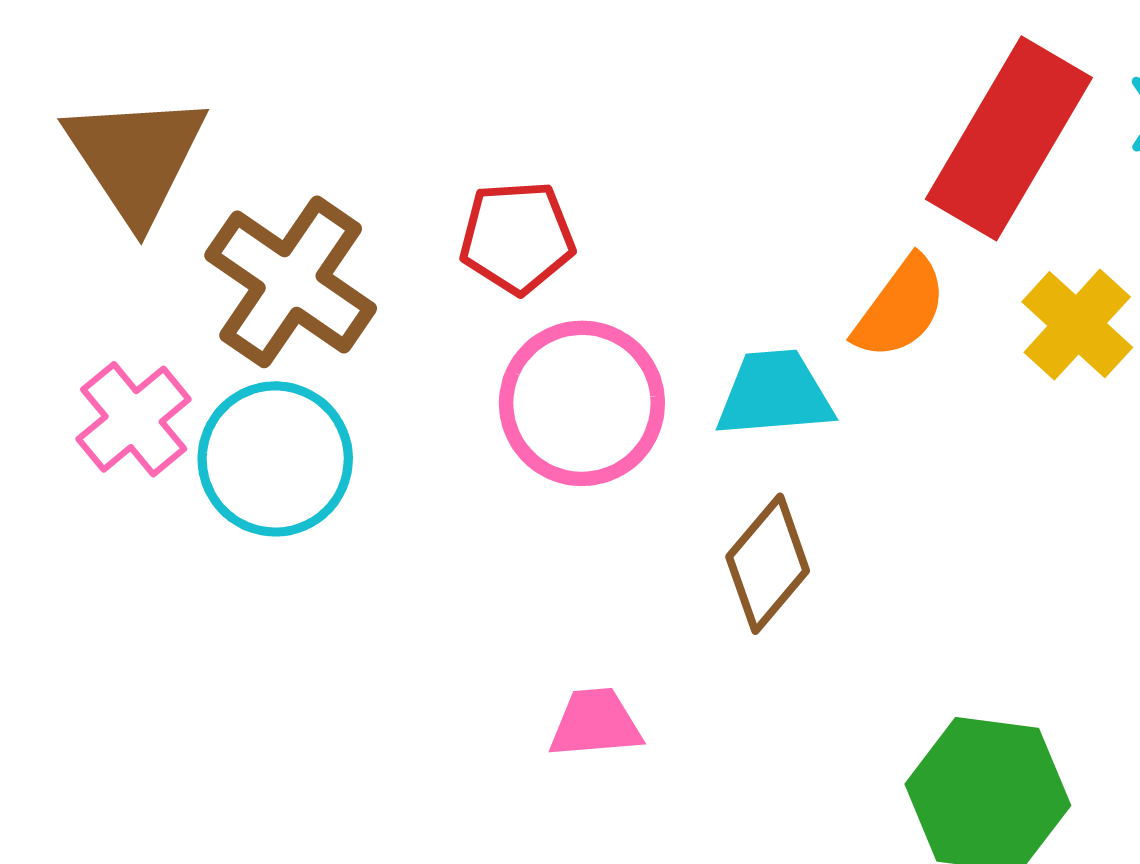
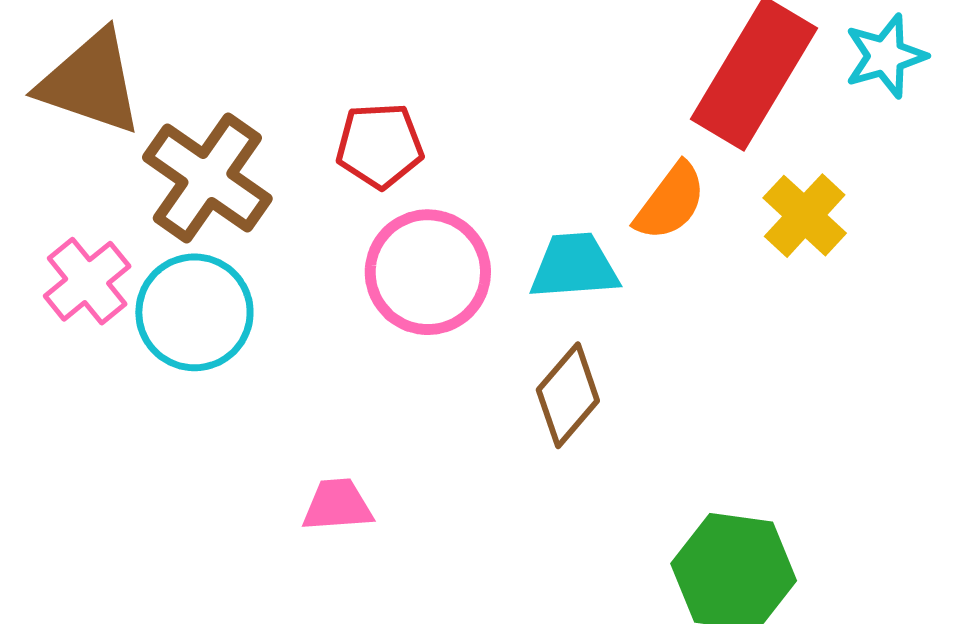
brown triangle: (136, 158) -> (91, 82), turned -38
pink trapezoid: (595, 723) -> (337, 505), moved

